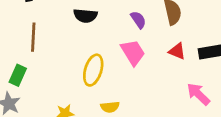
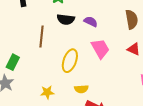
purple semicircle: (138, 20) -> (91, 22), moved, turned -32
brown line: (33, 37) -> (41, 37), moved

